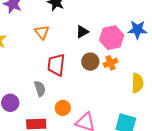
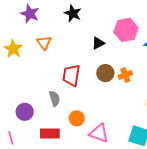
orange triangle: (42, 32) -> (44, 43), moved
pink hexagon: (112, 38) -> (126, 30), moved

